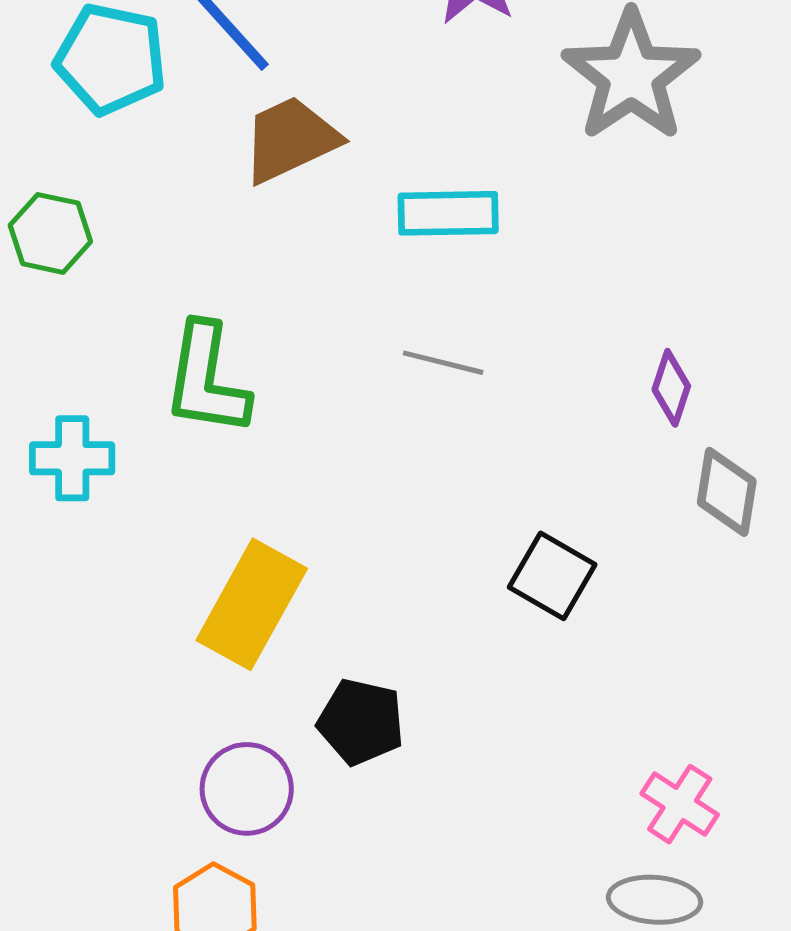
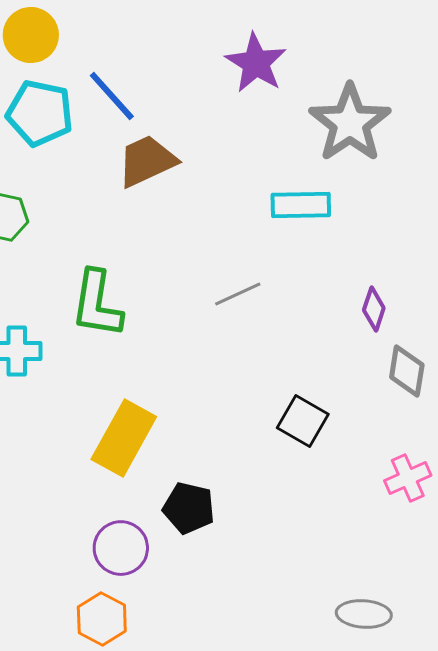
cyan rectangle: (448, 213) -> (301, 205), moved
gray line: (443, 363) -> (238, 294), turned -39
pink cross: (680, 804) -> (408, 478), moved, turned 33

